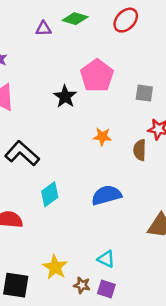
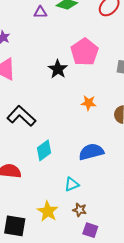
cyan triangle: (106, 259) -> (72, 184), moved, turned -49
brown star: (82, 285) -> (80, 210), moved

